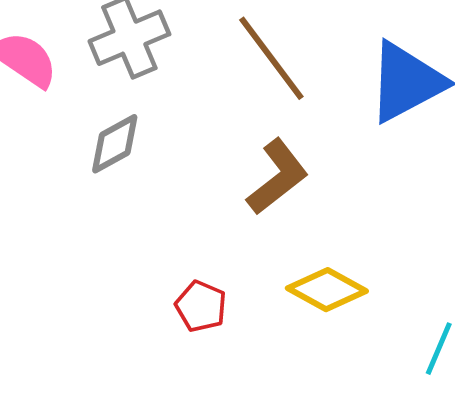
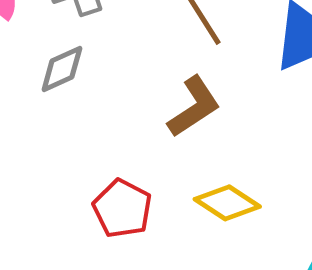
red pentagon: (201, 306) -> (122, 209), size x1.4

